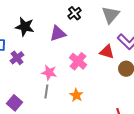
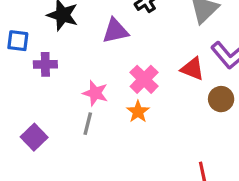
purple cross: (17, 58) -> (45, 64), turned 32
orange star: (76, 95) -> (138, 112), moved

